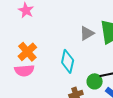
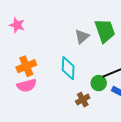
orange cross: (27, 52) -> (26, 66), turned 30

